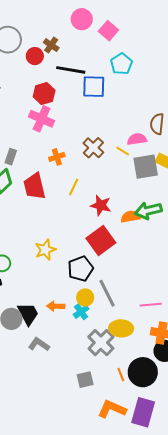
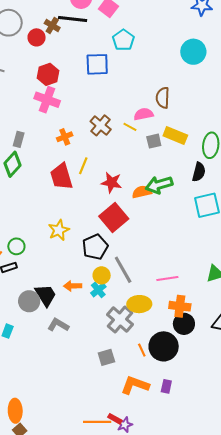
black line: (71, 70) -> (73, 19), moved
gray square: (146, 167) -> (154, 141), size x0.6
red trapezoid: (35, 186) -> (61, 176), moved
purple rectangle: (143, 412) -> (166, 386), size x0.5

